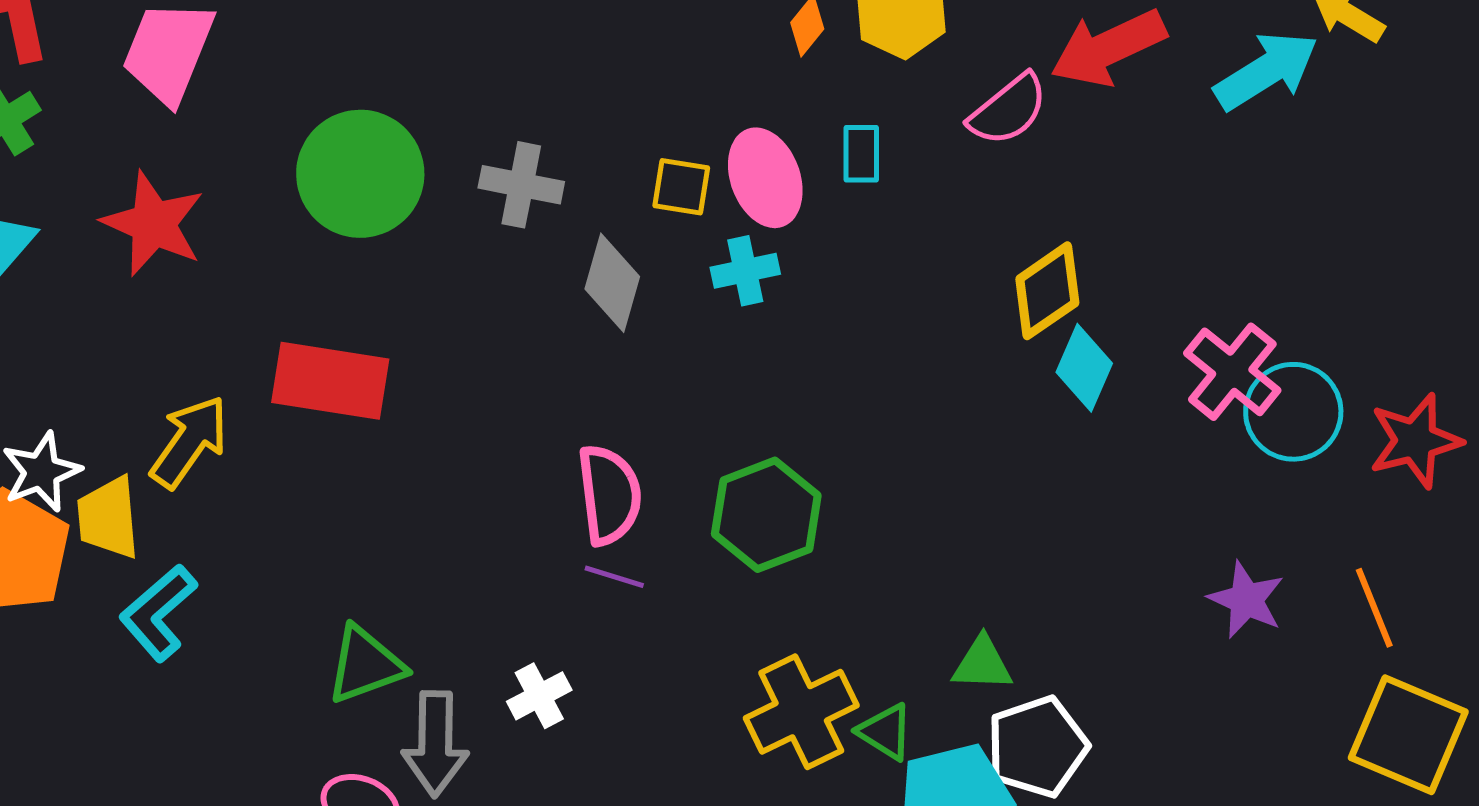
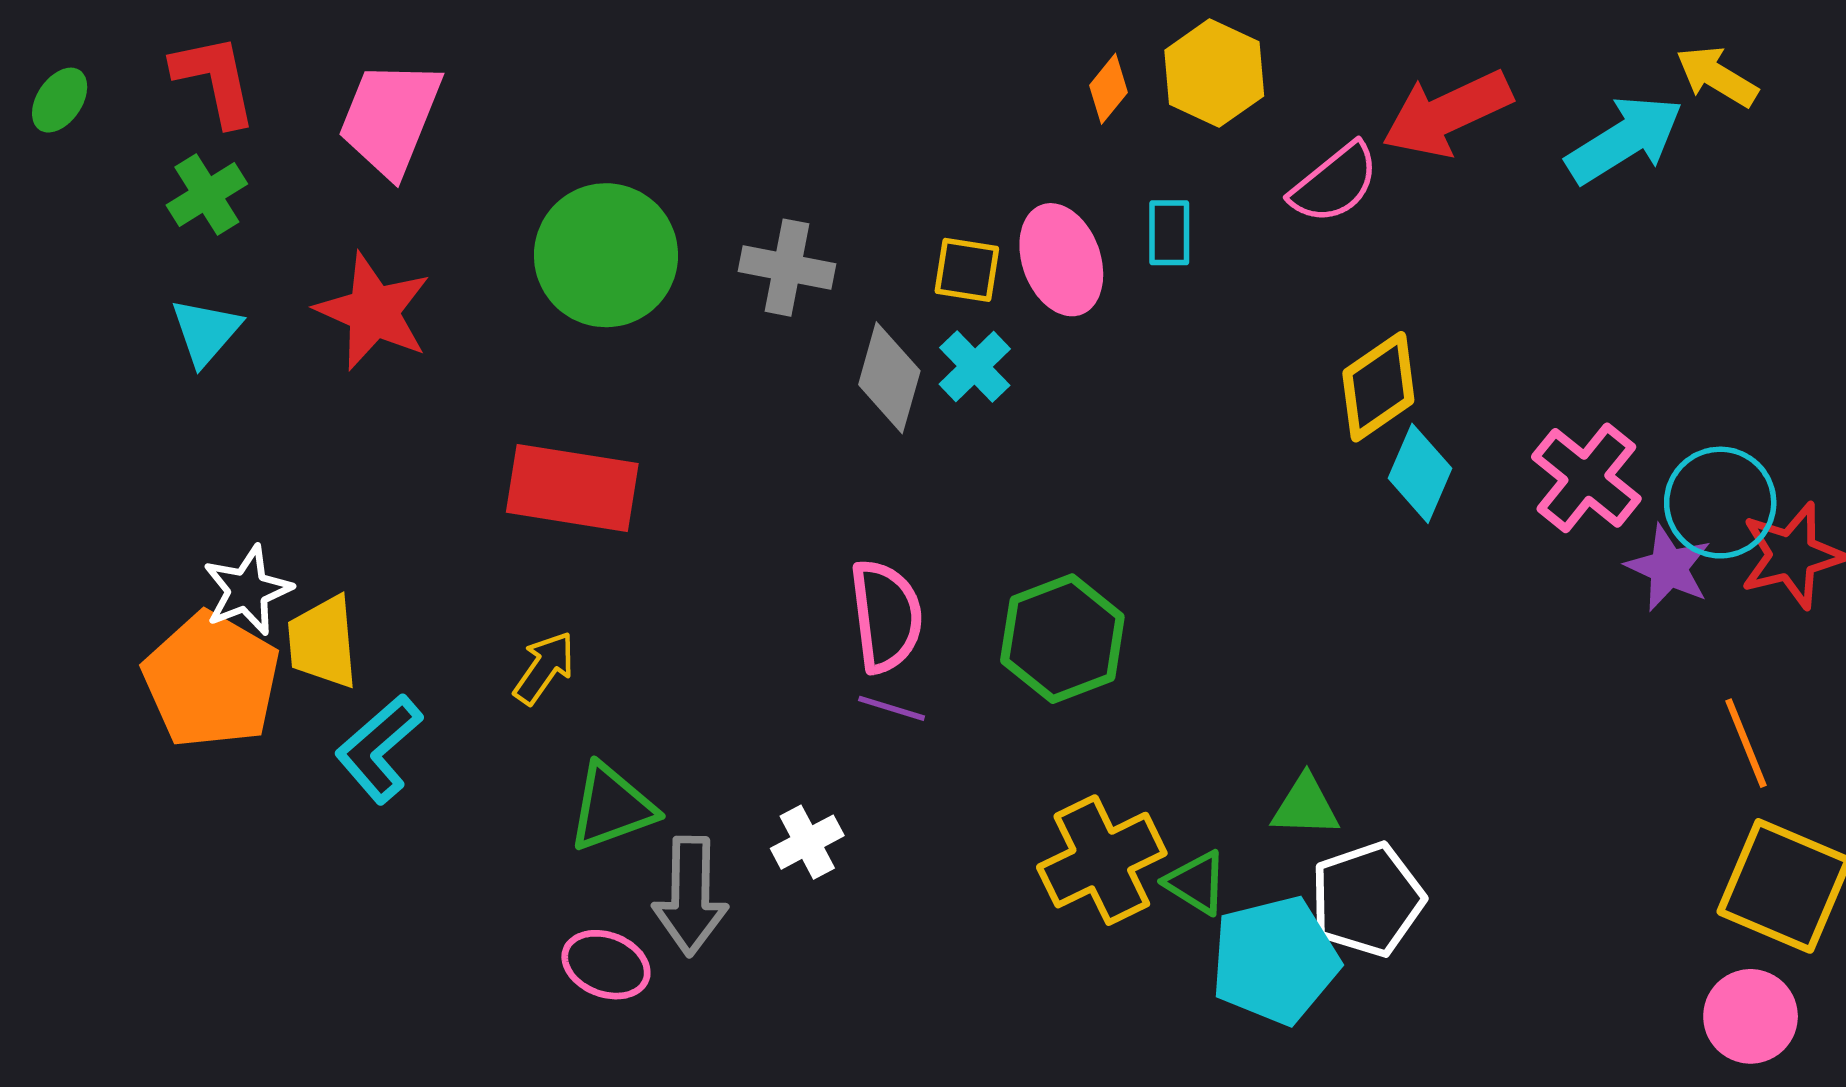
cyan cross: (745, 271) -> (975, 367), moved, turned -32
cyan circle: (1293, 412) -> (1720, 503), moved
yellow arrow: (189, 442) -> (544, 668), moved, size x0.7
purple star: (1246, 600) -> (1668, 568), moved

